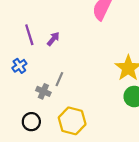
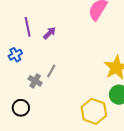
yellow hexagon: (72, 121) -> (94, 111), moved

